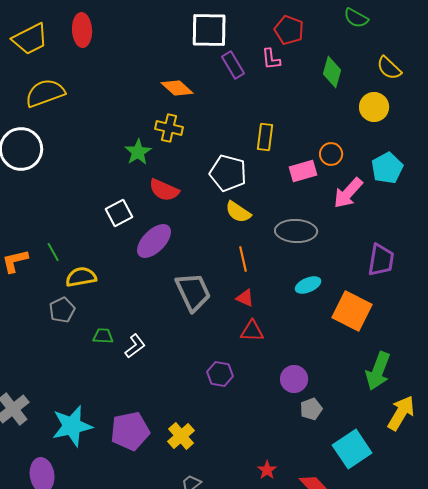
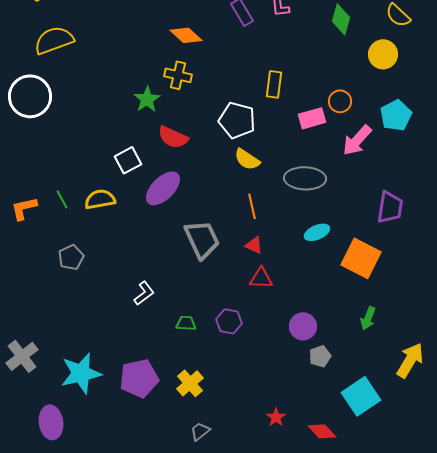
yellow semicircle: (81, 277) -> (100, 199), moved
green trapezoid: (103, 336) -> (186, 323), moved
green arrow: (378, 371) -> (368, 318), moved, size x0.6

